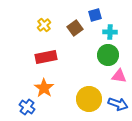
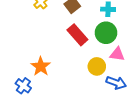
red rectangle: (46, 57) -> (77, 35), moved, turned 60
yellow circle: (89, 99) -> (97, 66), moved, size x0.7

